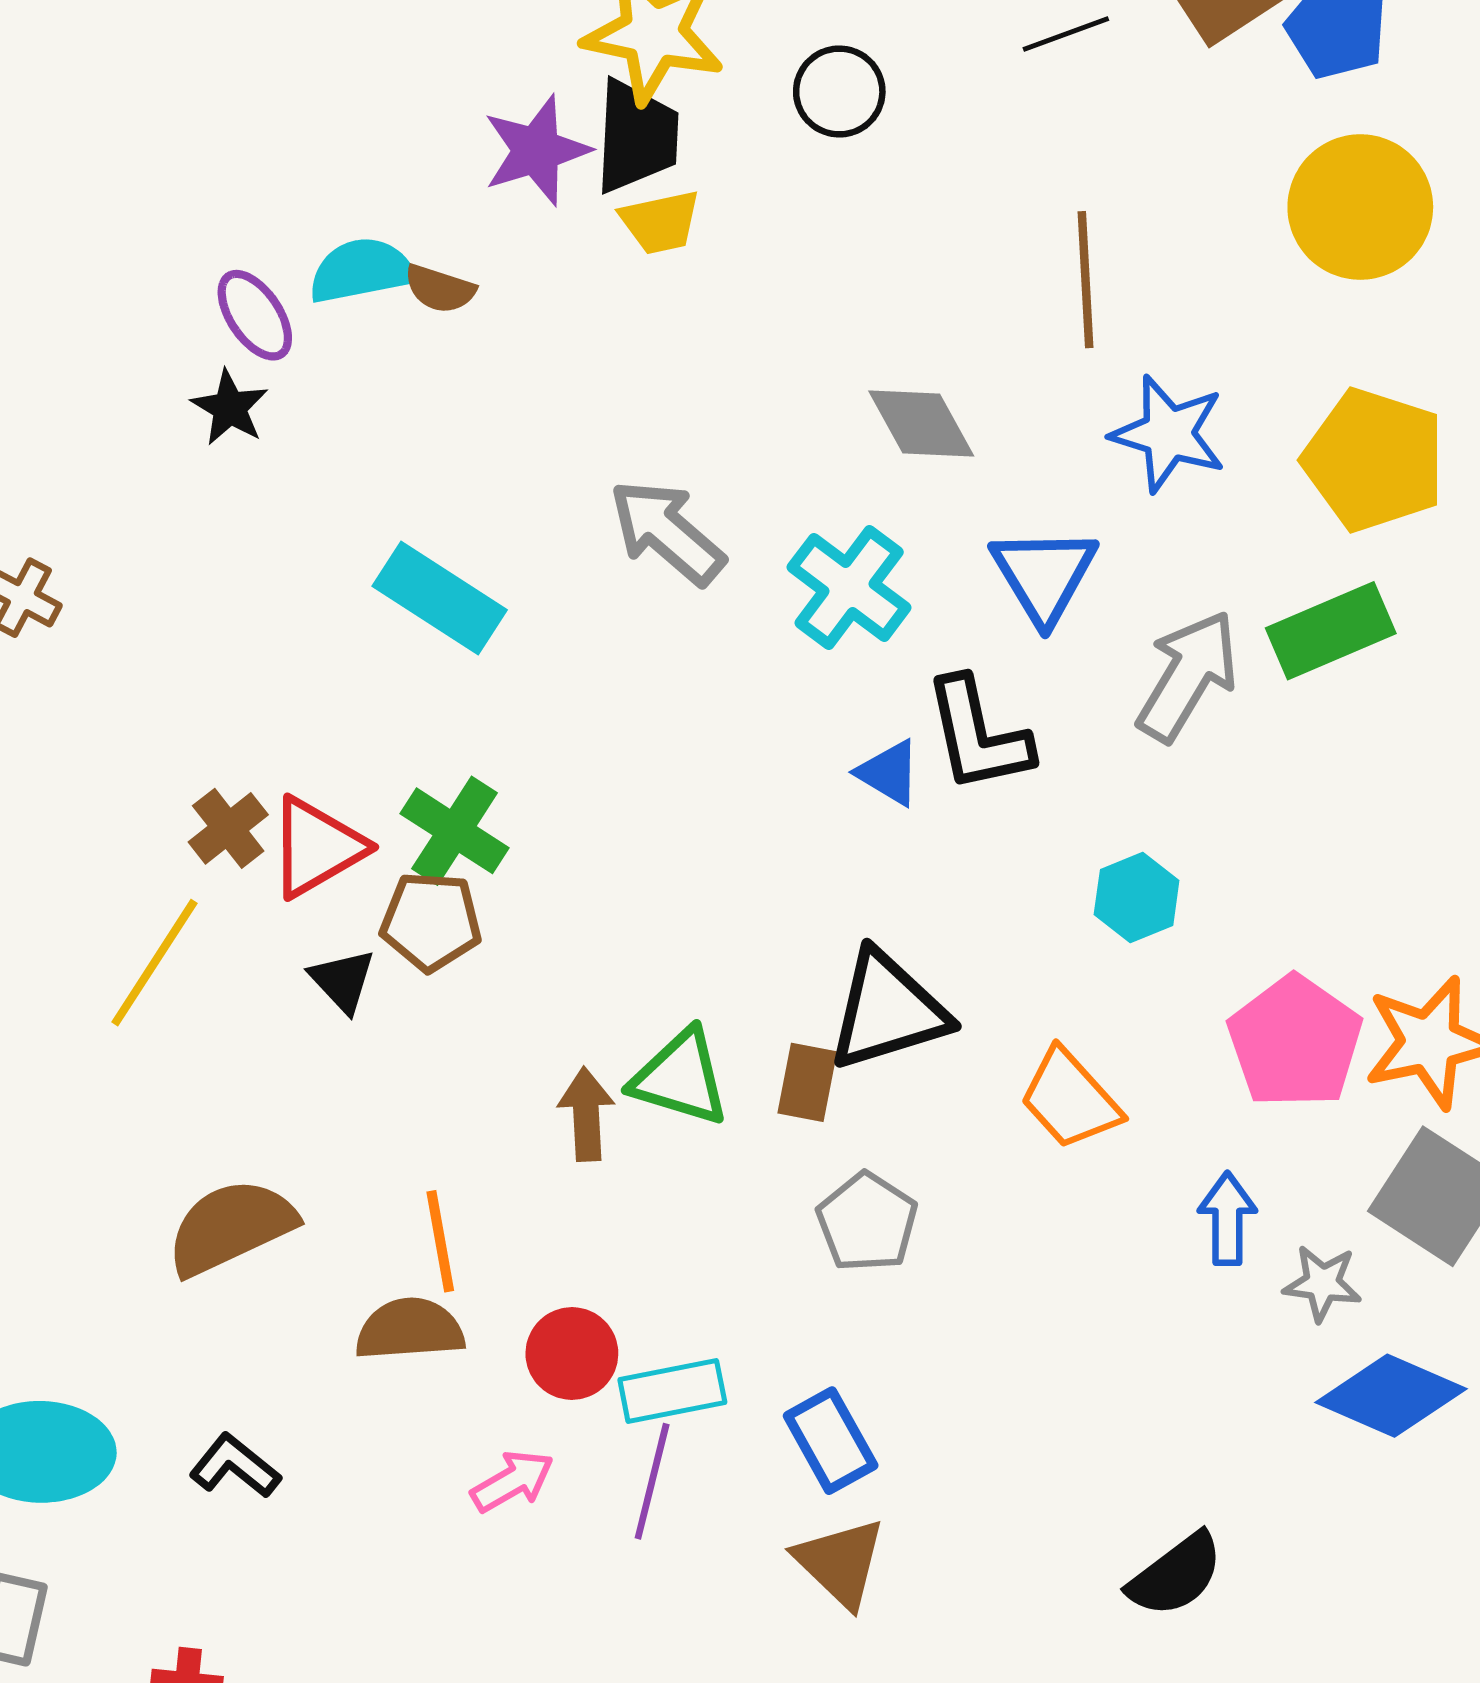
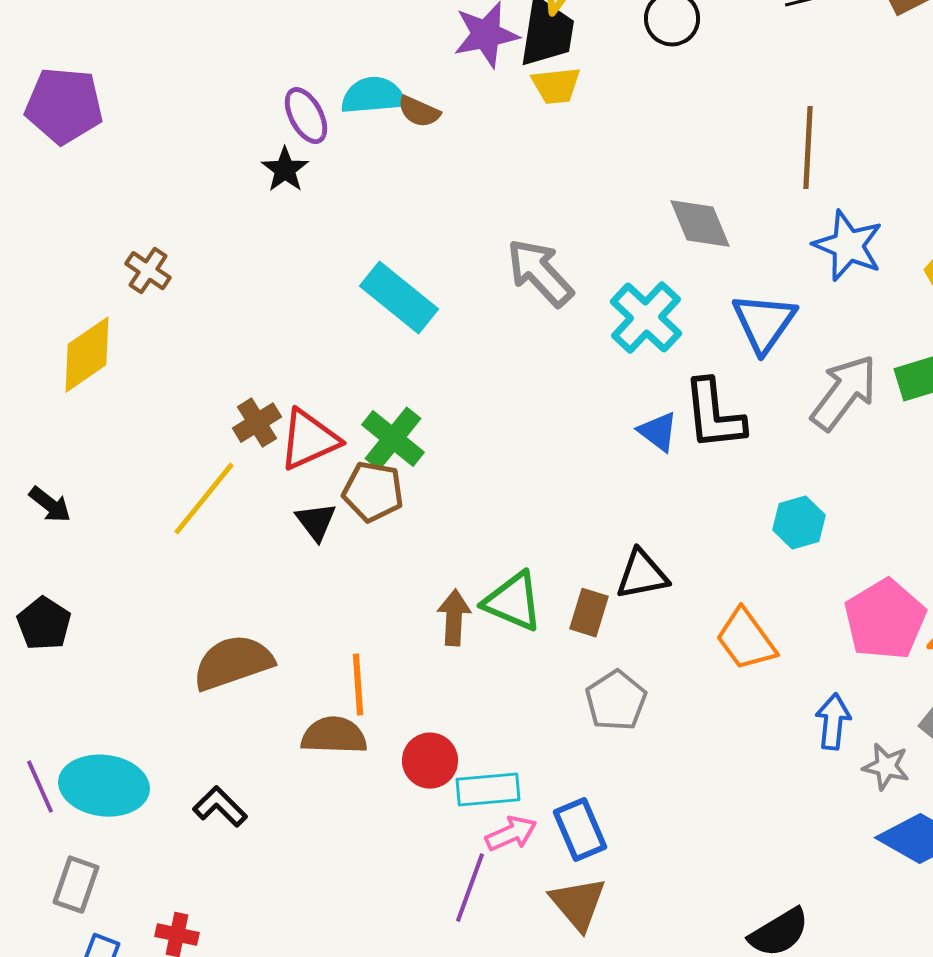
black triangle: (888, 1011) -> (642, 575), size x0.7
pink arrow: (512, 1481) -> (511, 834), moved
purple line: (652, 1481) -> (470, 888), moved

